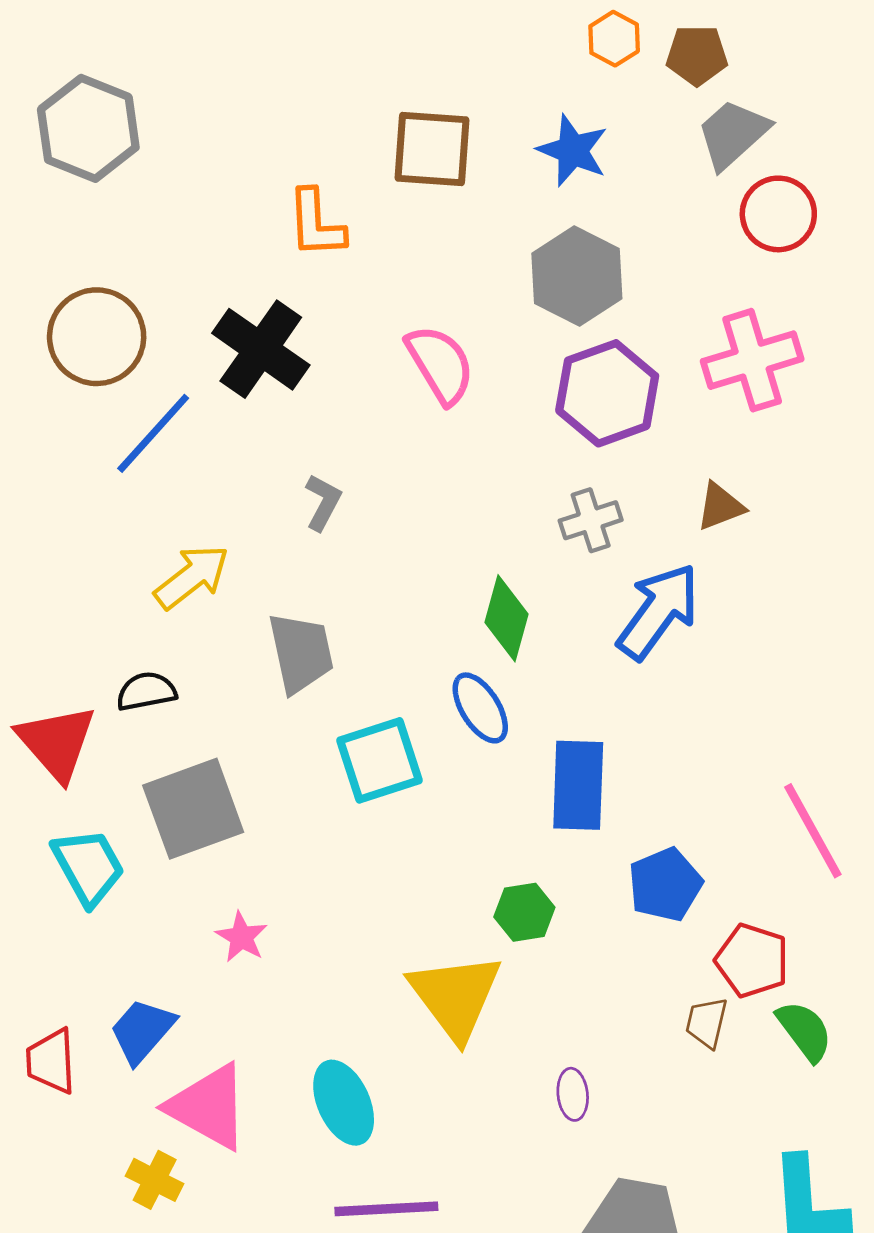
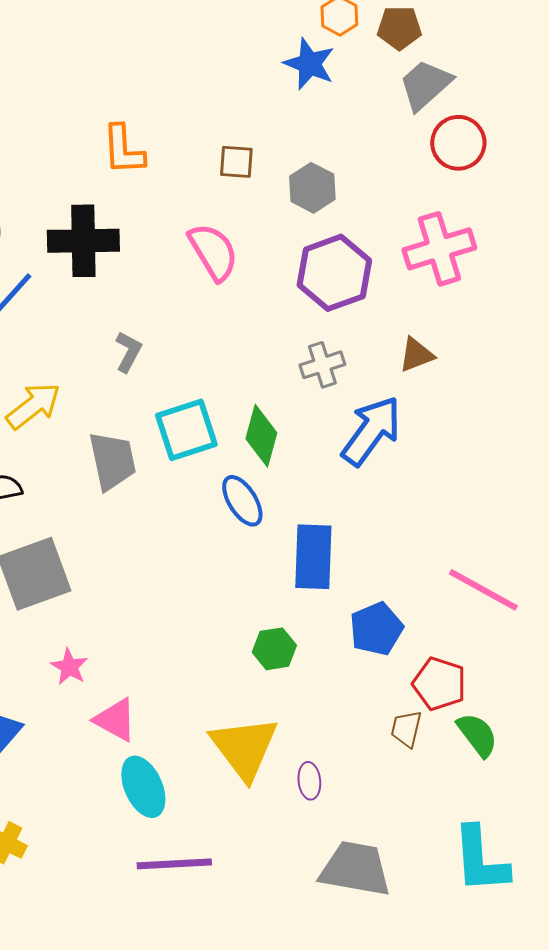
brown square: (432, 149) -> (236, 162), moved, size x0.6
blue star: (573, 150) -> (309, 64), moved
gray hexagon: (577, 276) -> (312, 188), size x0.7
black cross: (261, 349) -> (83, 241), turned -36
cyan square: (379, 760) -> (186, 430), moved
pink line: (813, 831) -> (483, 590), turned -32
yellow triangle: (455, 996) -> (244, 748), moved
pink triangle: (208, 1107) -> (115, 720), moved, size x0.7

